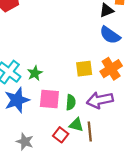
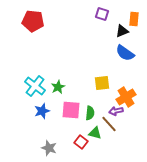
orange cross: (111, 69) -> (126, 97), moved
blue star: (17, 100) -> (42, 111), size x0.7
purple arrow: (100, 100) -> (116, 111), size x0.6
brown line: (90, 131) -> (109, 124), moved, turned -36

